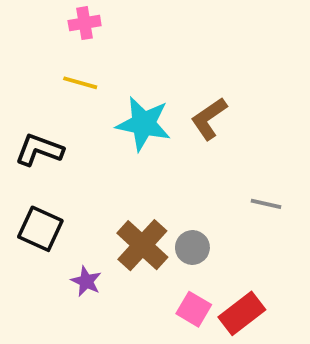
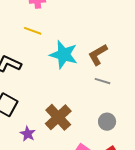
gray line: (266, 204) -> (103, 81), moved
gray circle: (192, 248) -> (107, 122), moved

